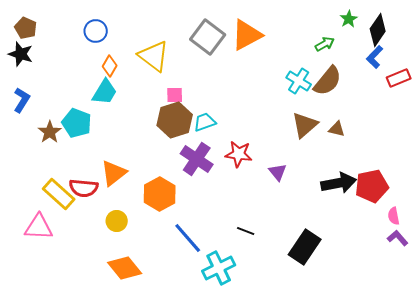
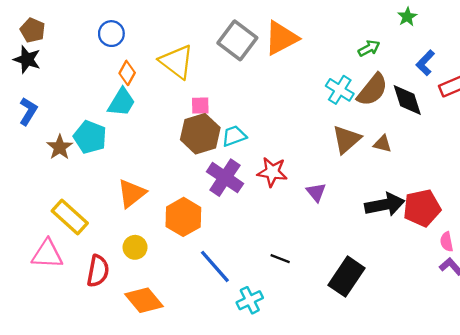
green star: (349, 19) -> (407, 17), moved
black diamond: (378, 30) -> (407, 100), moved, turned -52
red semicircle: (84, 188) -> (98, 271), moved, turned -84
cyan cross: (219, 268) -> (250, 300), size x0.7

